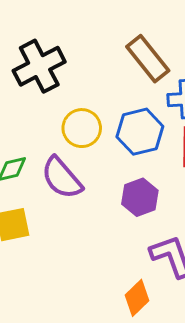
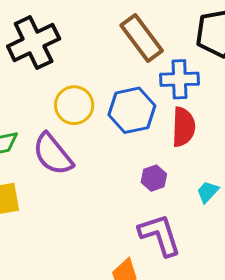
purple hexagon: (140, 197) -> (154, 178), moved, size x0.7

